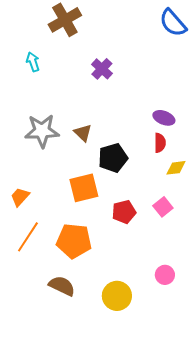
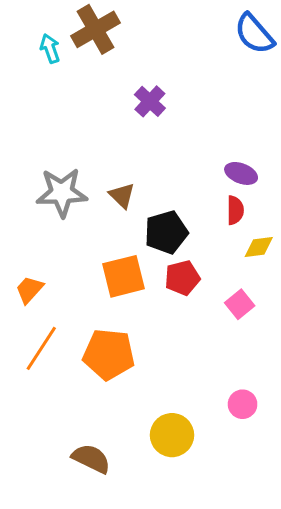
cyan arrow: (33, 62) -> (50, 49), moved
red pentagon: (124, 212) -> (182, 278), moved
brown semicircle: (62, 286) -> (91, 459), moved

